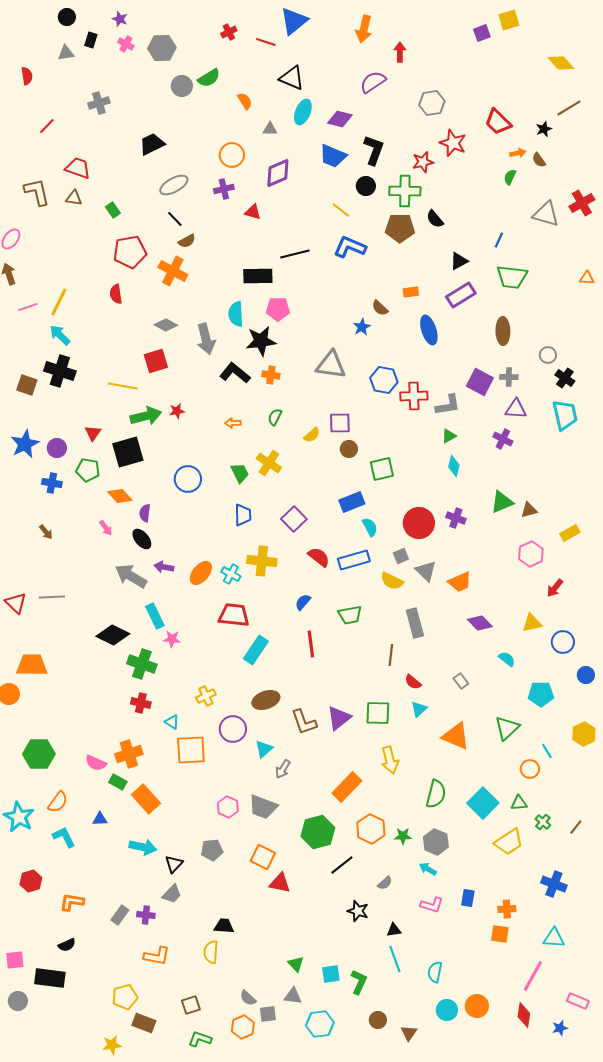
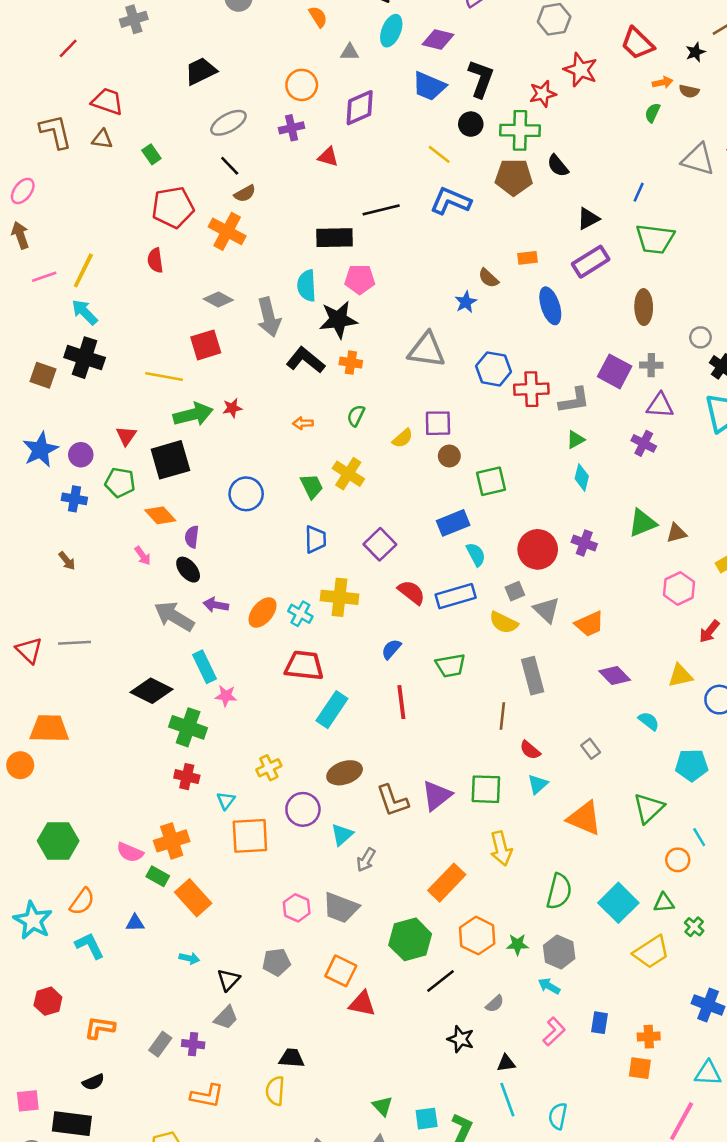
brown semicircle: (539, 160) -> (689, 91), turned -42
cyan triangle: (172, 722) -> (226, 801), turned 35
cyan arrow: (143, 847) -> (189, 958), size x0.6
pink L-shape: (432, 905) -> (554, 1032), turned -60

